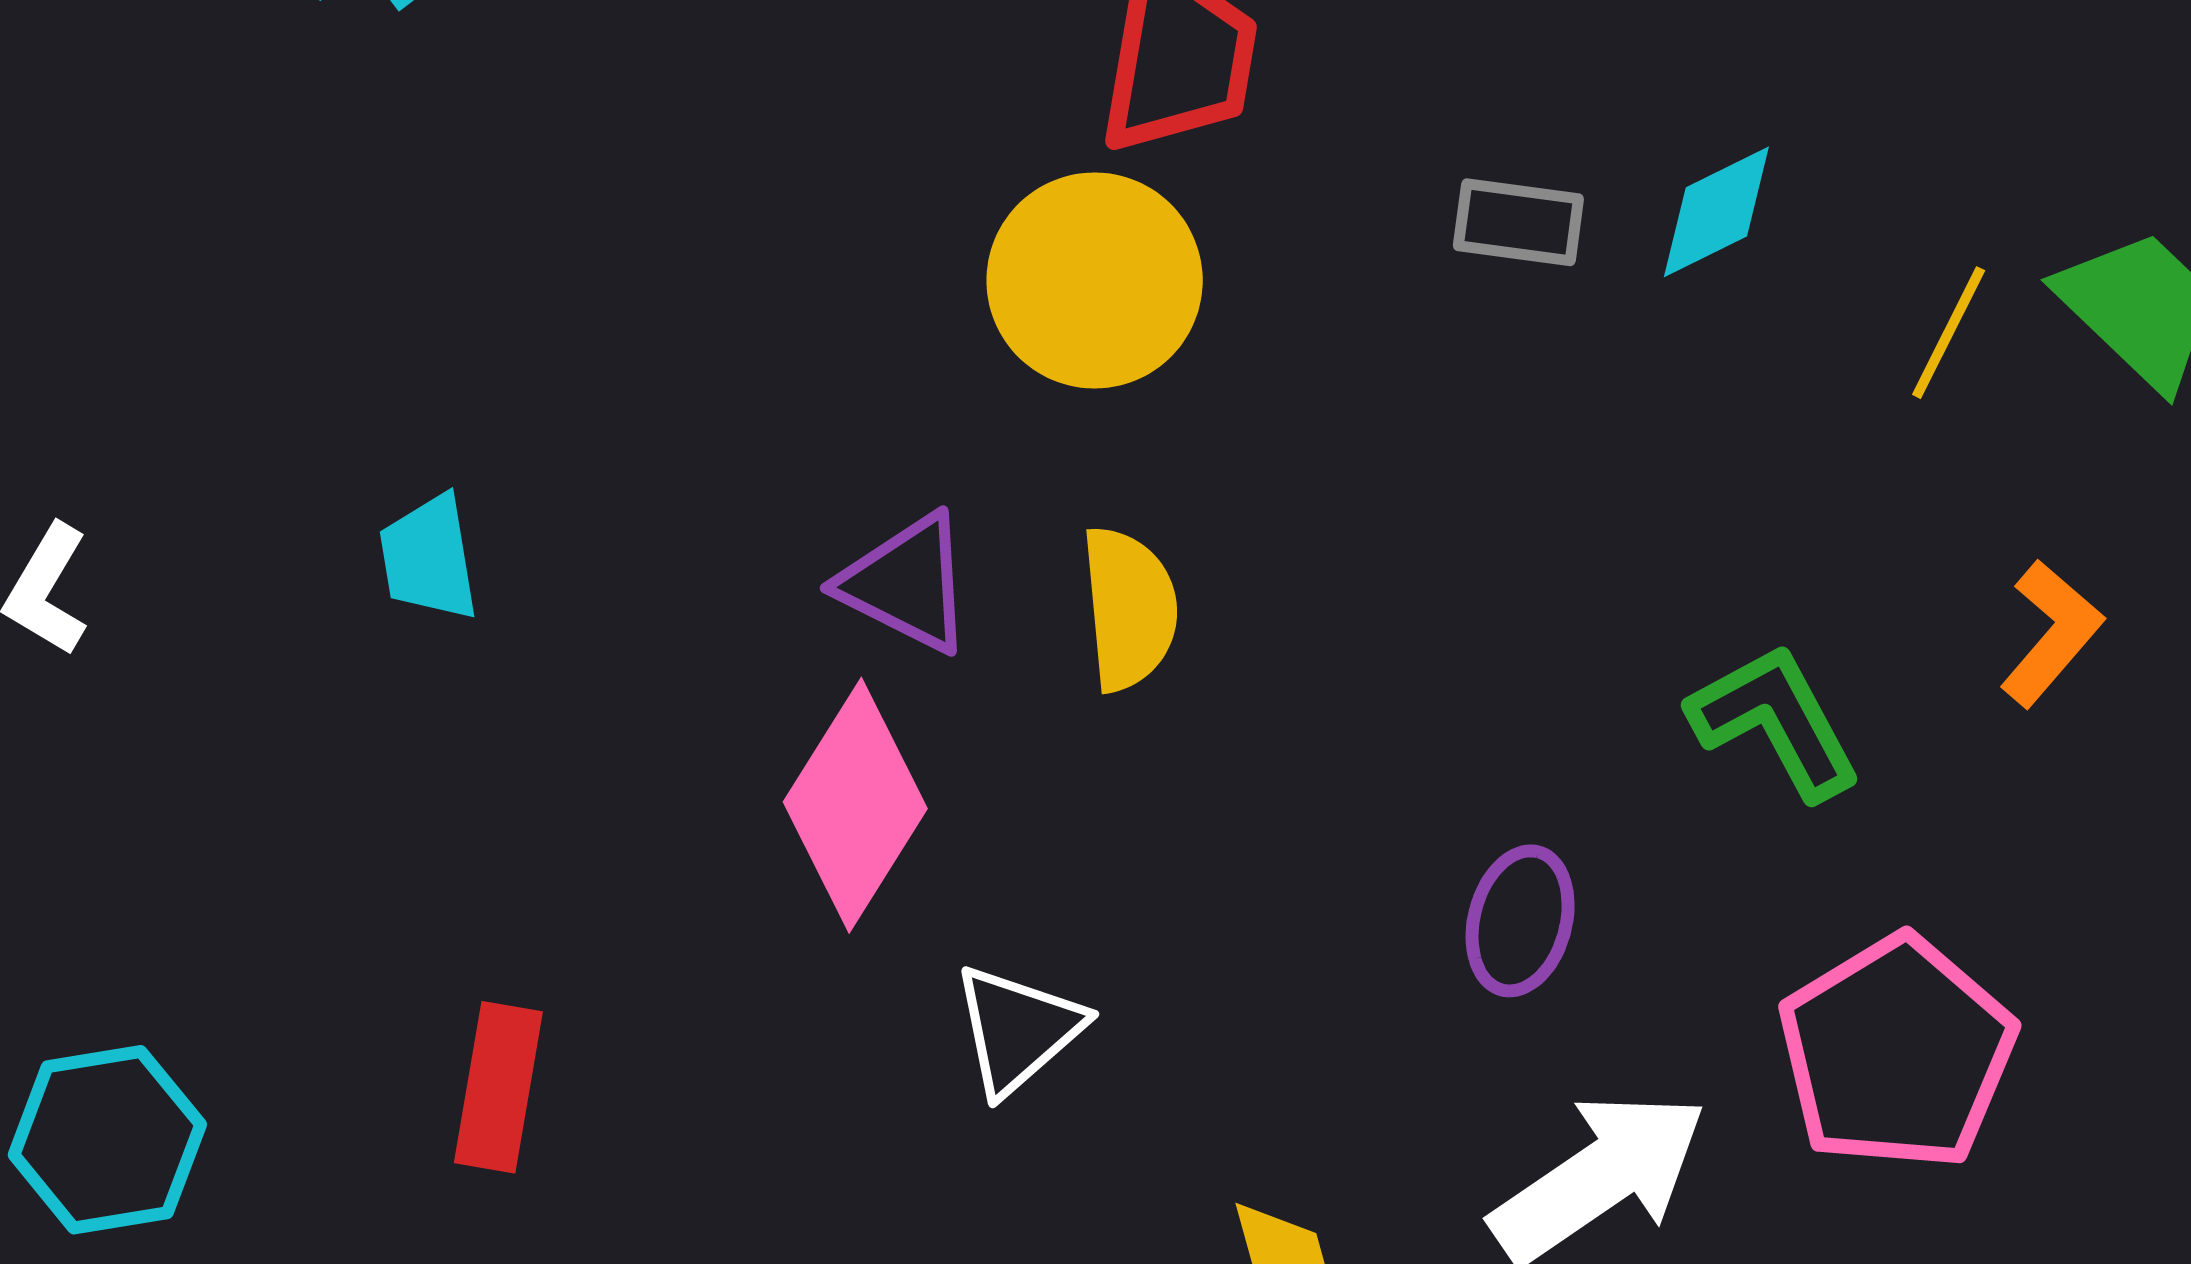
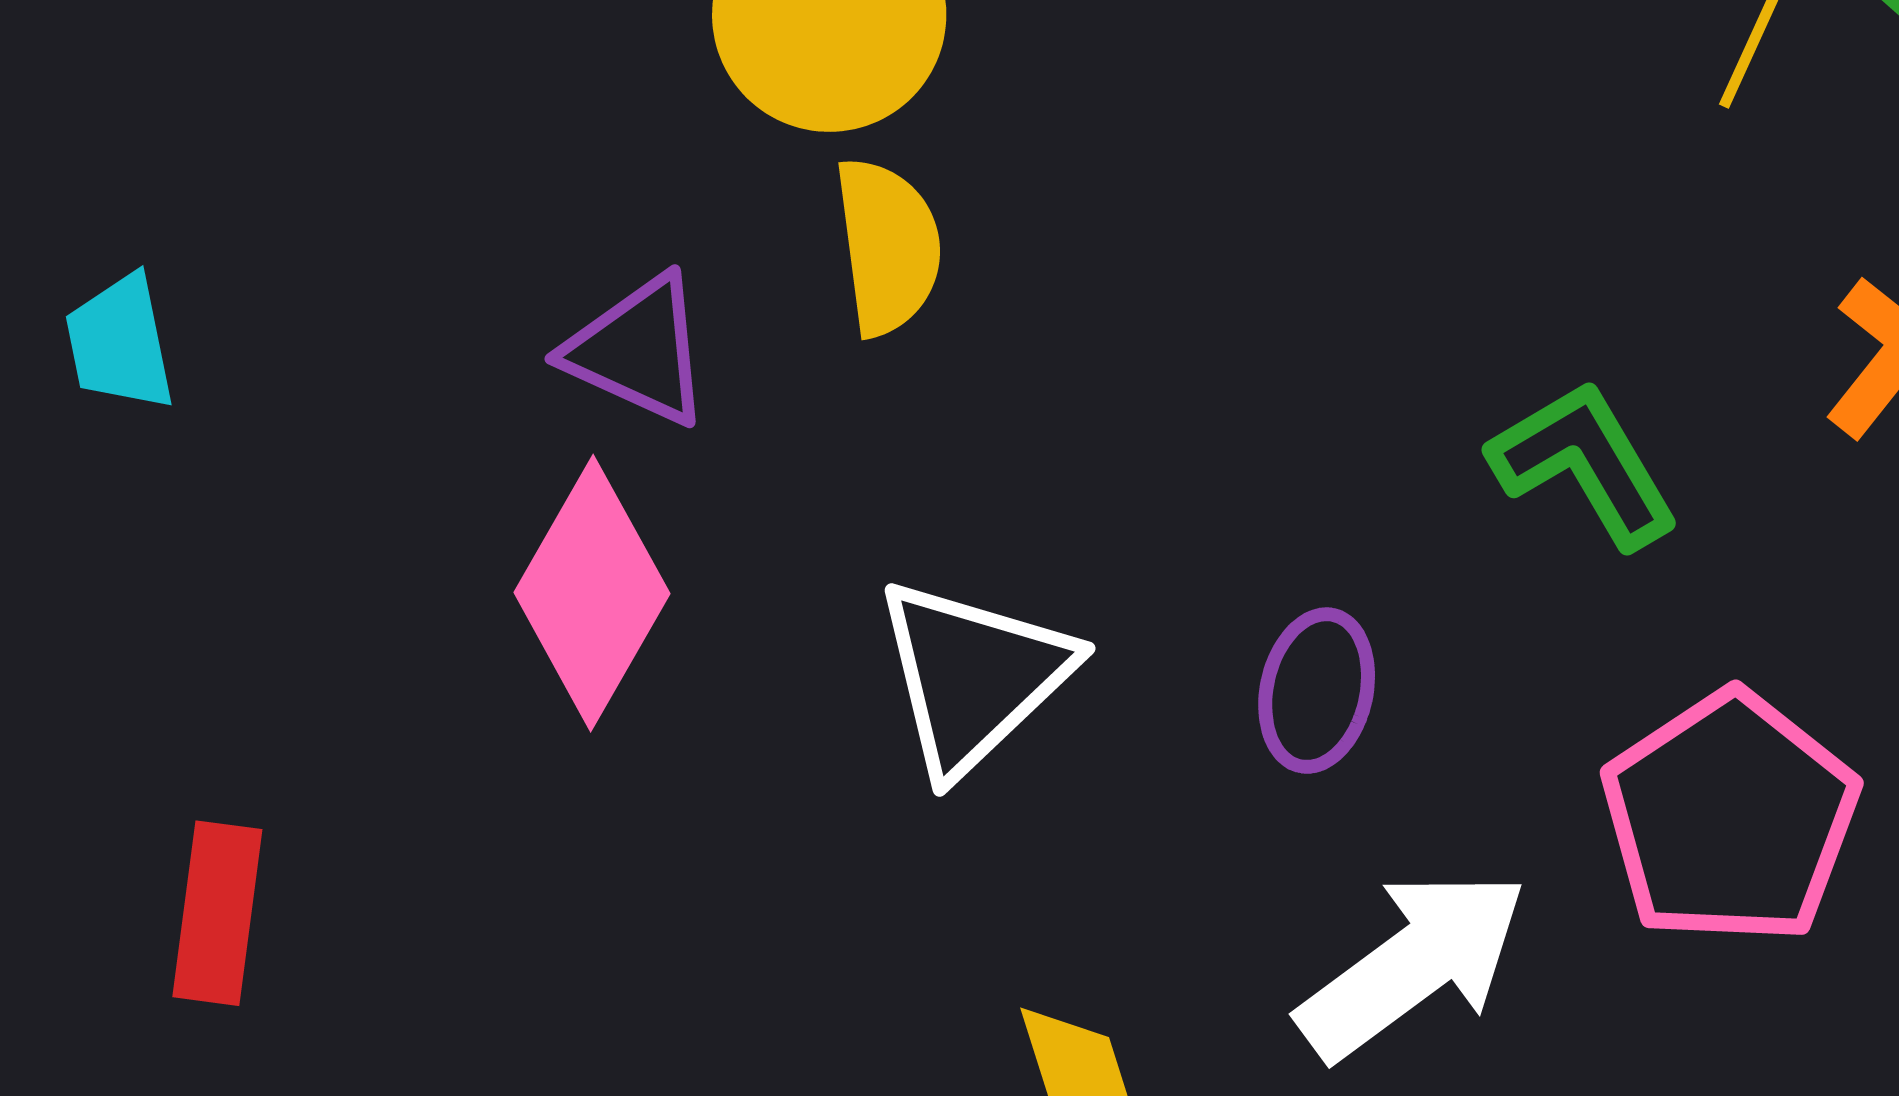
yellow semicircle: (1129, 609) -> (888, 246), moved
white triangle: (1018, 1030) -> (973, 676), moved, size x1.4

